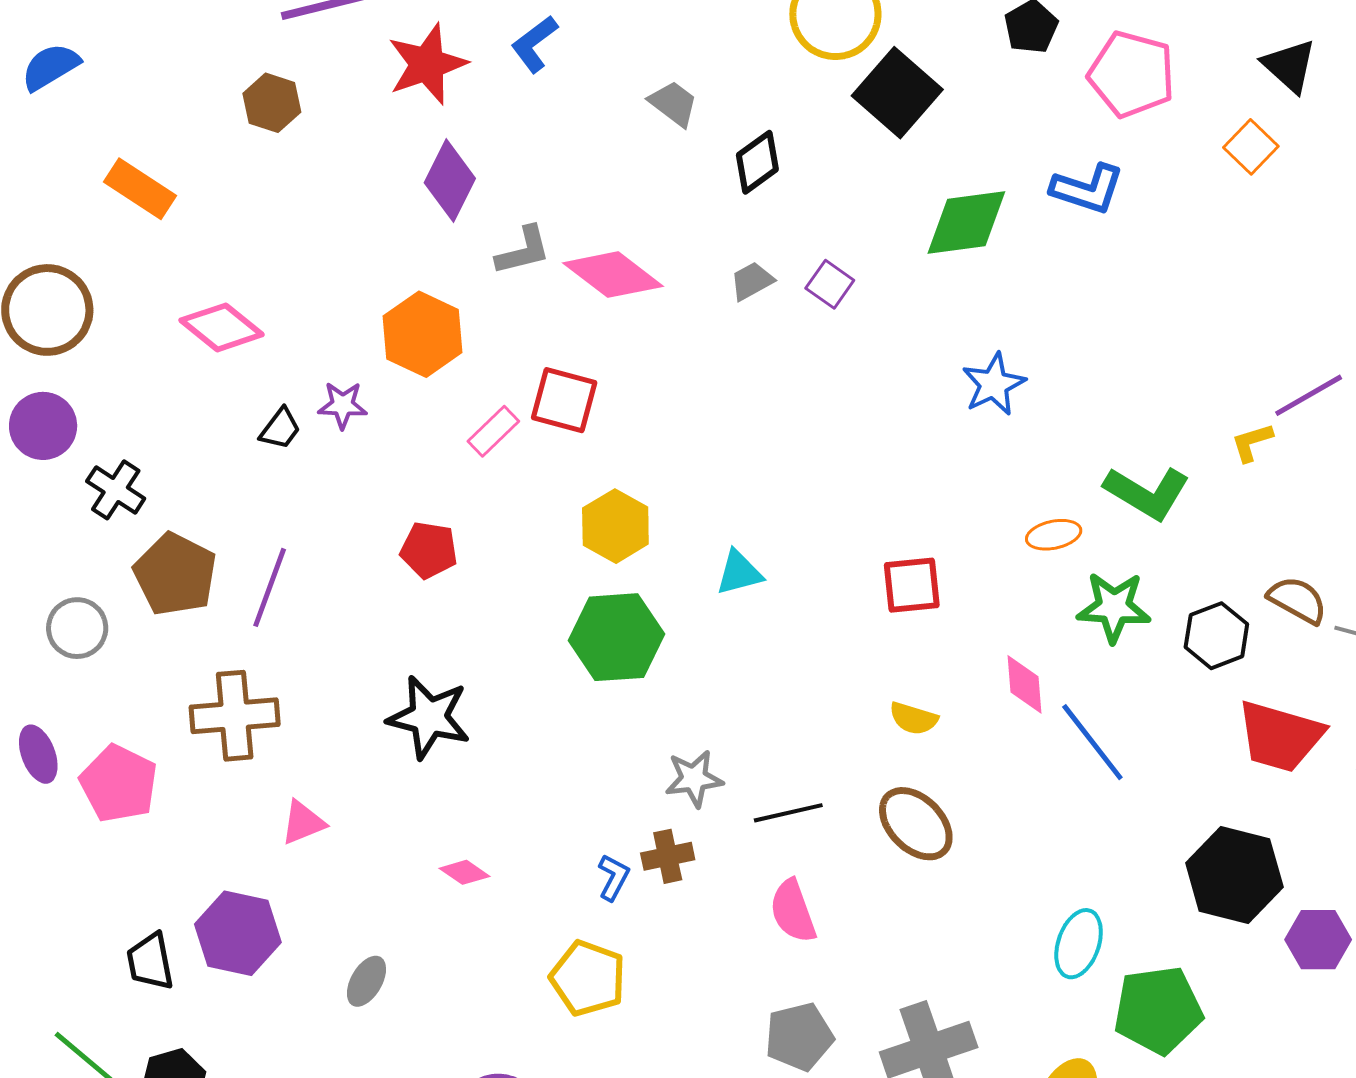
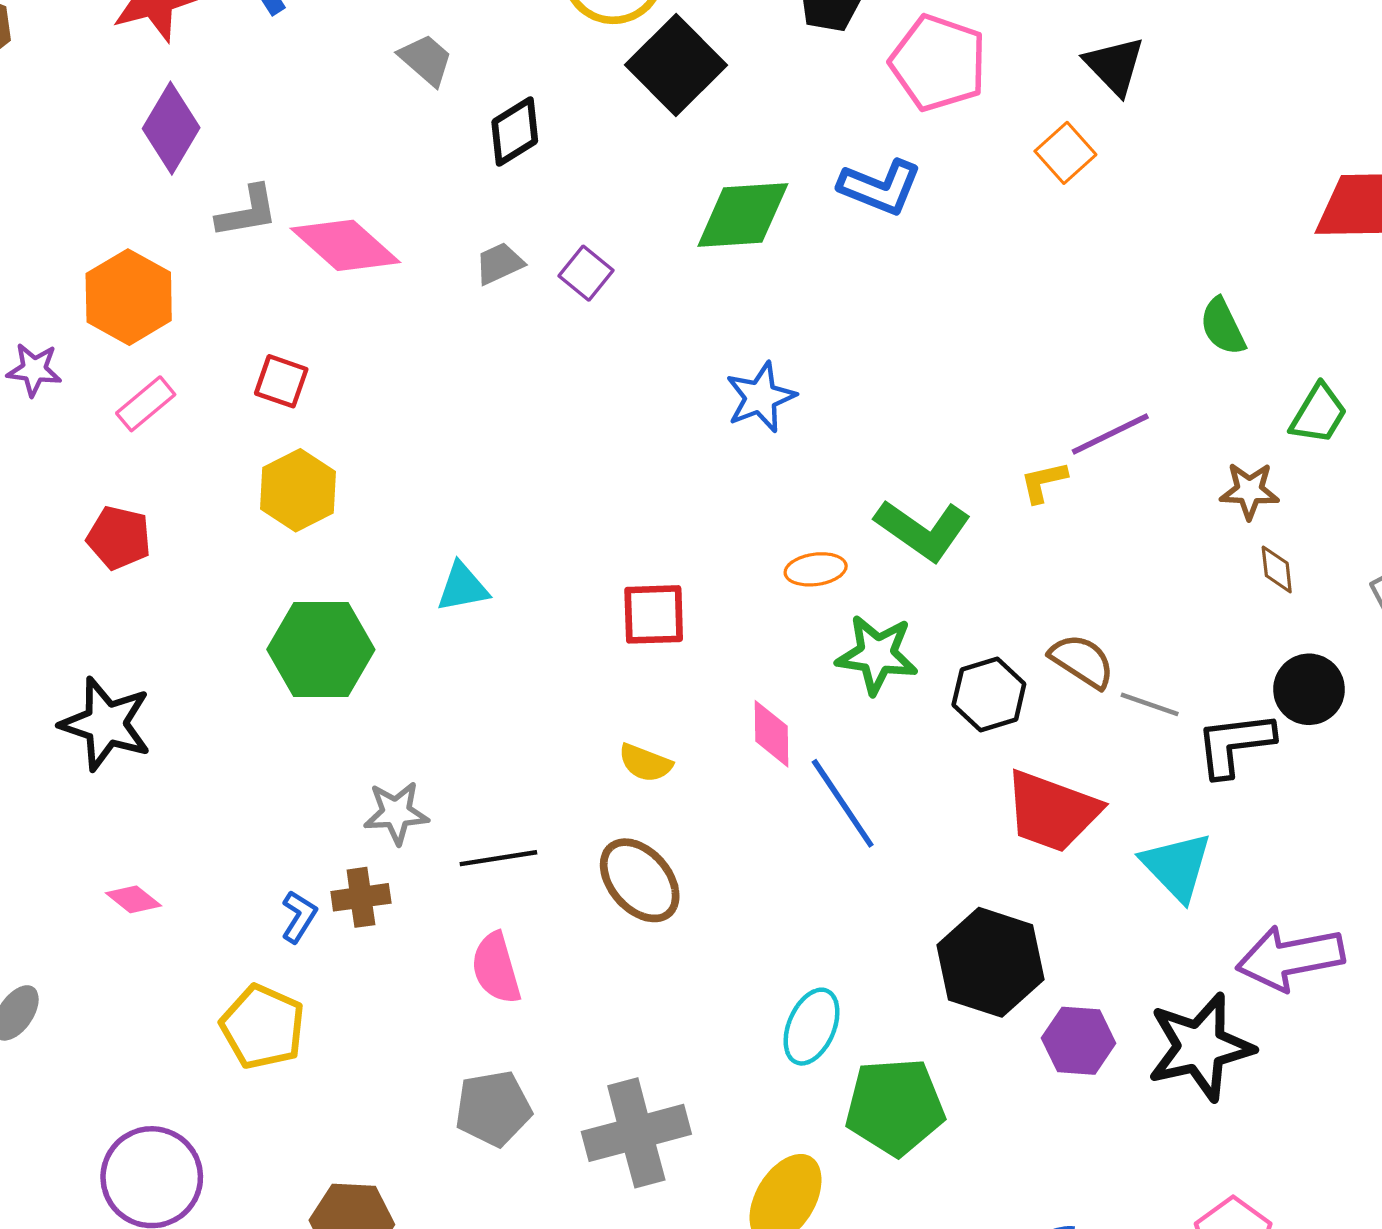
red square: (564, 400) -> (281, 381), size x0.7
pink rectangle: (493, 431) -> (146, 404), moved
yellow hexagon: (615, 526) -> (298, 490), moved

